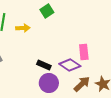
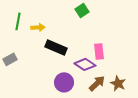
green square: (47, 11) -> (82, 10), moved
black rectangle: (44, 65) -> (56, 47), moved, size x1.5

